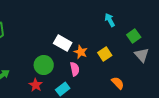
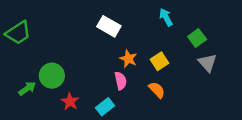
white rectangle: (63, 43) -> (109, 26), moved
green circle: (44, 65) -> (52, 76), moved
orange semicircle: (118, 83) -> (157, 90), moved

